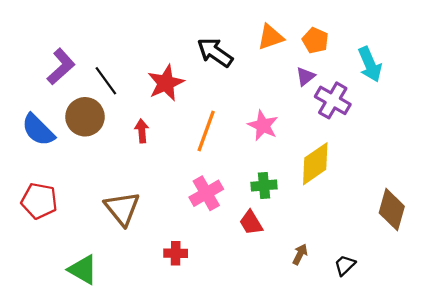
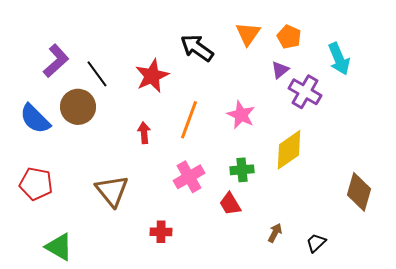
orange triangle: (271, 37) -> (248, 34), turned -36
red arrow: (142, 131) -> (144, 133), moved
green triangle: (83, 270) -> (59, 247), moved

